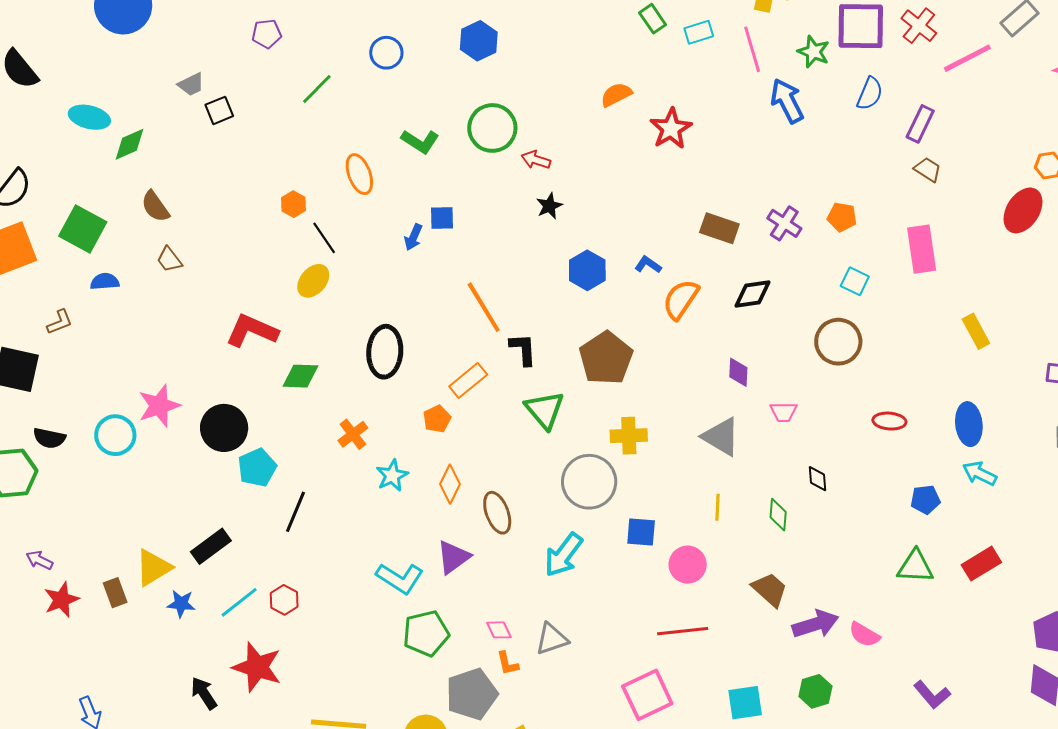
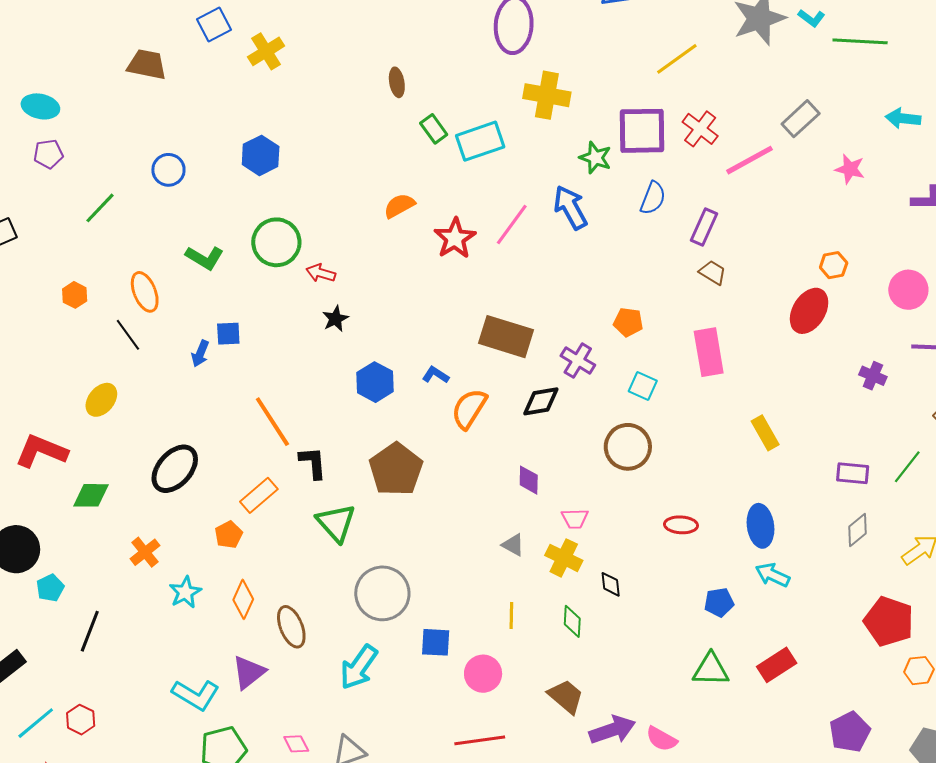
cyan rectangle: (699, 32) -> (480, 141), size x1.6
pink line: (752, 49) -> (512, 224), moved, turned 54
orange hexagon: (293, 204) -> (75, 295), moved
purple cross: (784, 223) -> (578, 360), moved
brown rectangle: (719, 228) -> (506, 337), size x1.4
black line: (324, 238) -> (128, 335), moved
black ellipse: (385, 352) -> (175, 469), turned 39
yellow cross: (629, 436) -> (564, 558), moved, turned 30
gray triangle: (721, 437) -> (513, 545), size x0.6
cyan pentagon: (257, 468) -> (50, 588), size x0.7

